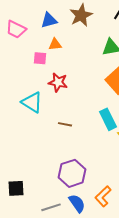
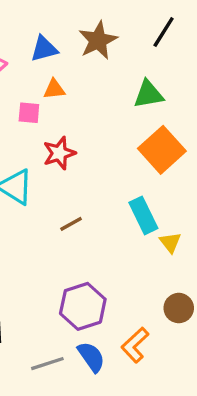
red star: (58, 82) -> (59, 153), turned -30
brown line: (65, 124) -> (71, 224), turned -40

